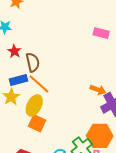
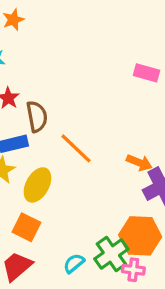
orange line: (39, 84) -> (76, 148), moved
orange square: (37, 123) -> (26, 227), moved

